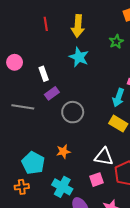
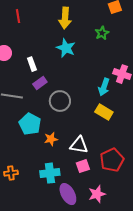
red line: (46, 24) -> (18, 16), moved
white triangle: (104, 157) -> (79, 145), moved
cyan pentagon: (33, 163) -> (30, 124), moved
cyan cross: (62, 187) -> (50, 173), turned -36

